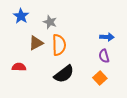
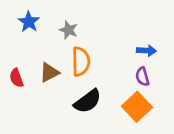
brown triangle: (36, 43) -> (49, 72), moved
red semicircle: (19, 67) -> (16, 78), moved, turned -112
orange square: (100, 78) -> (137, 107), size x1.5

